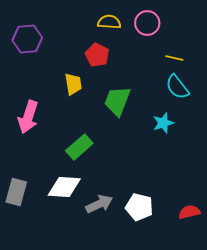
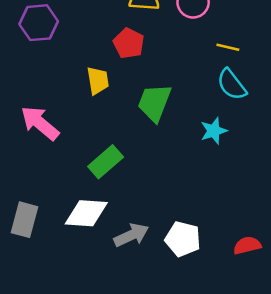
pink arrow: (28, 117) -> (40, 123), turned 112

